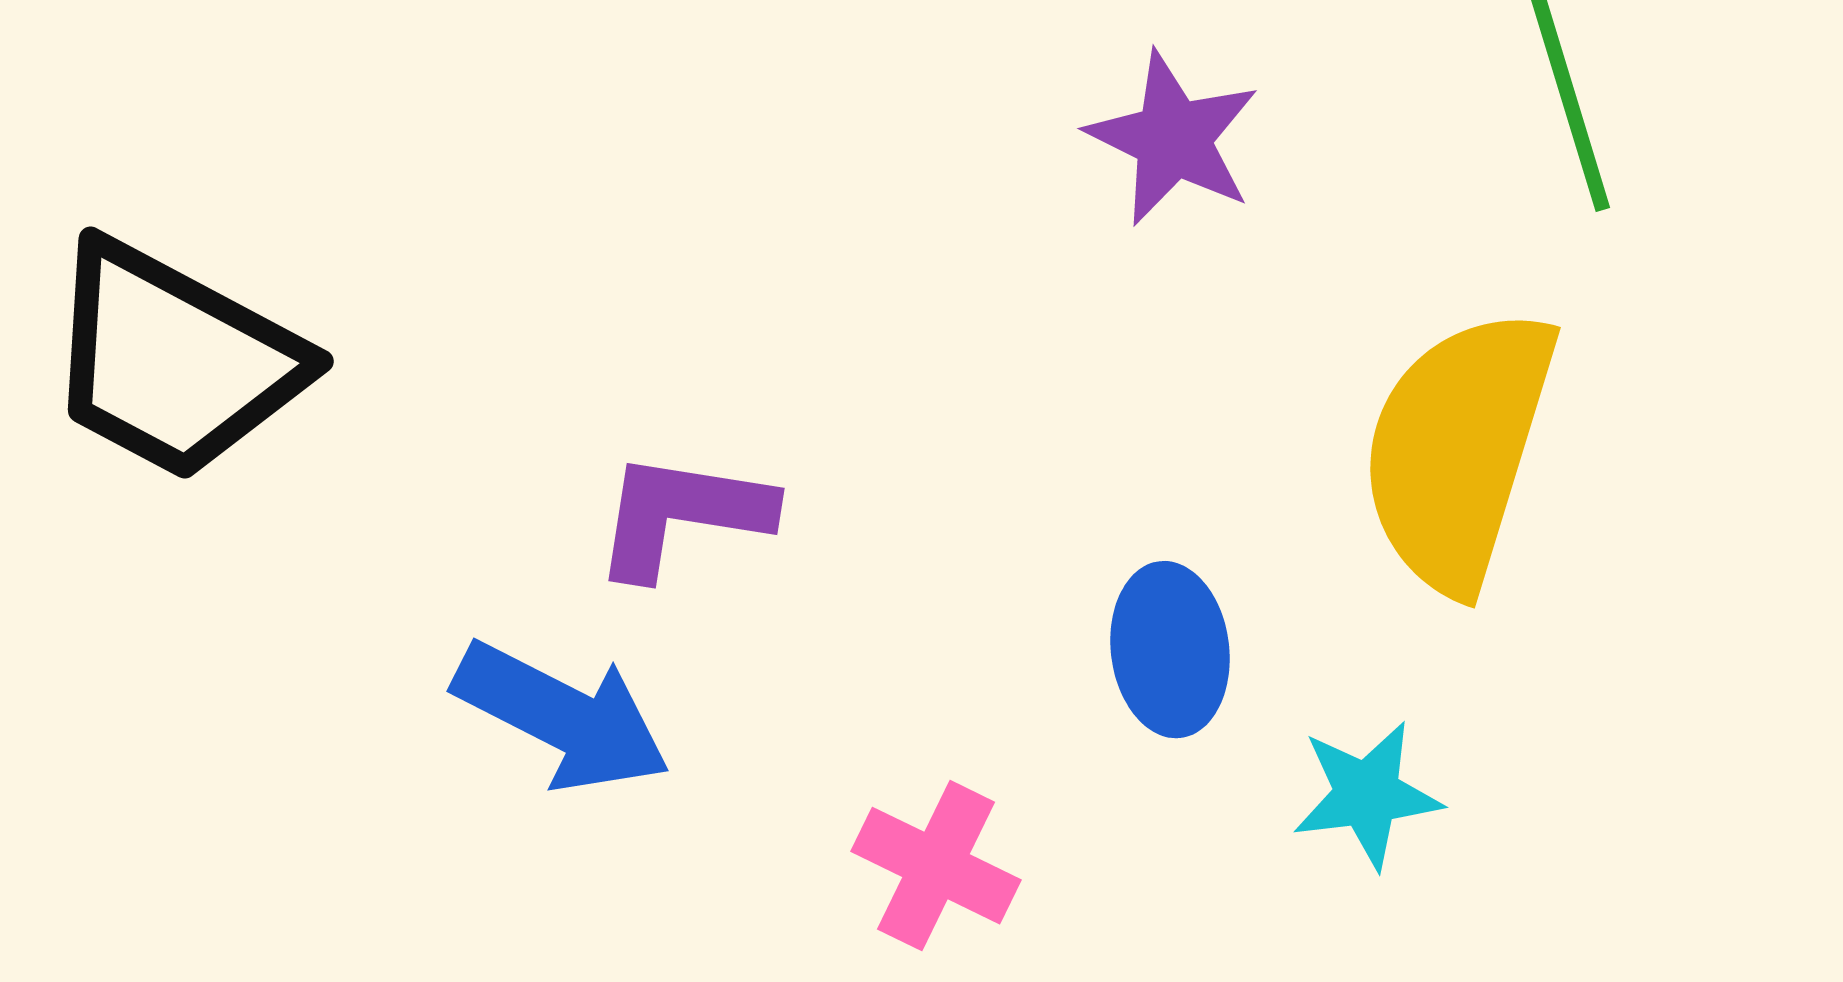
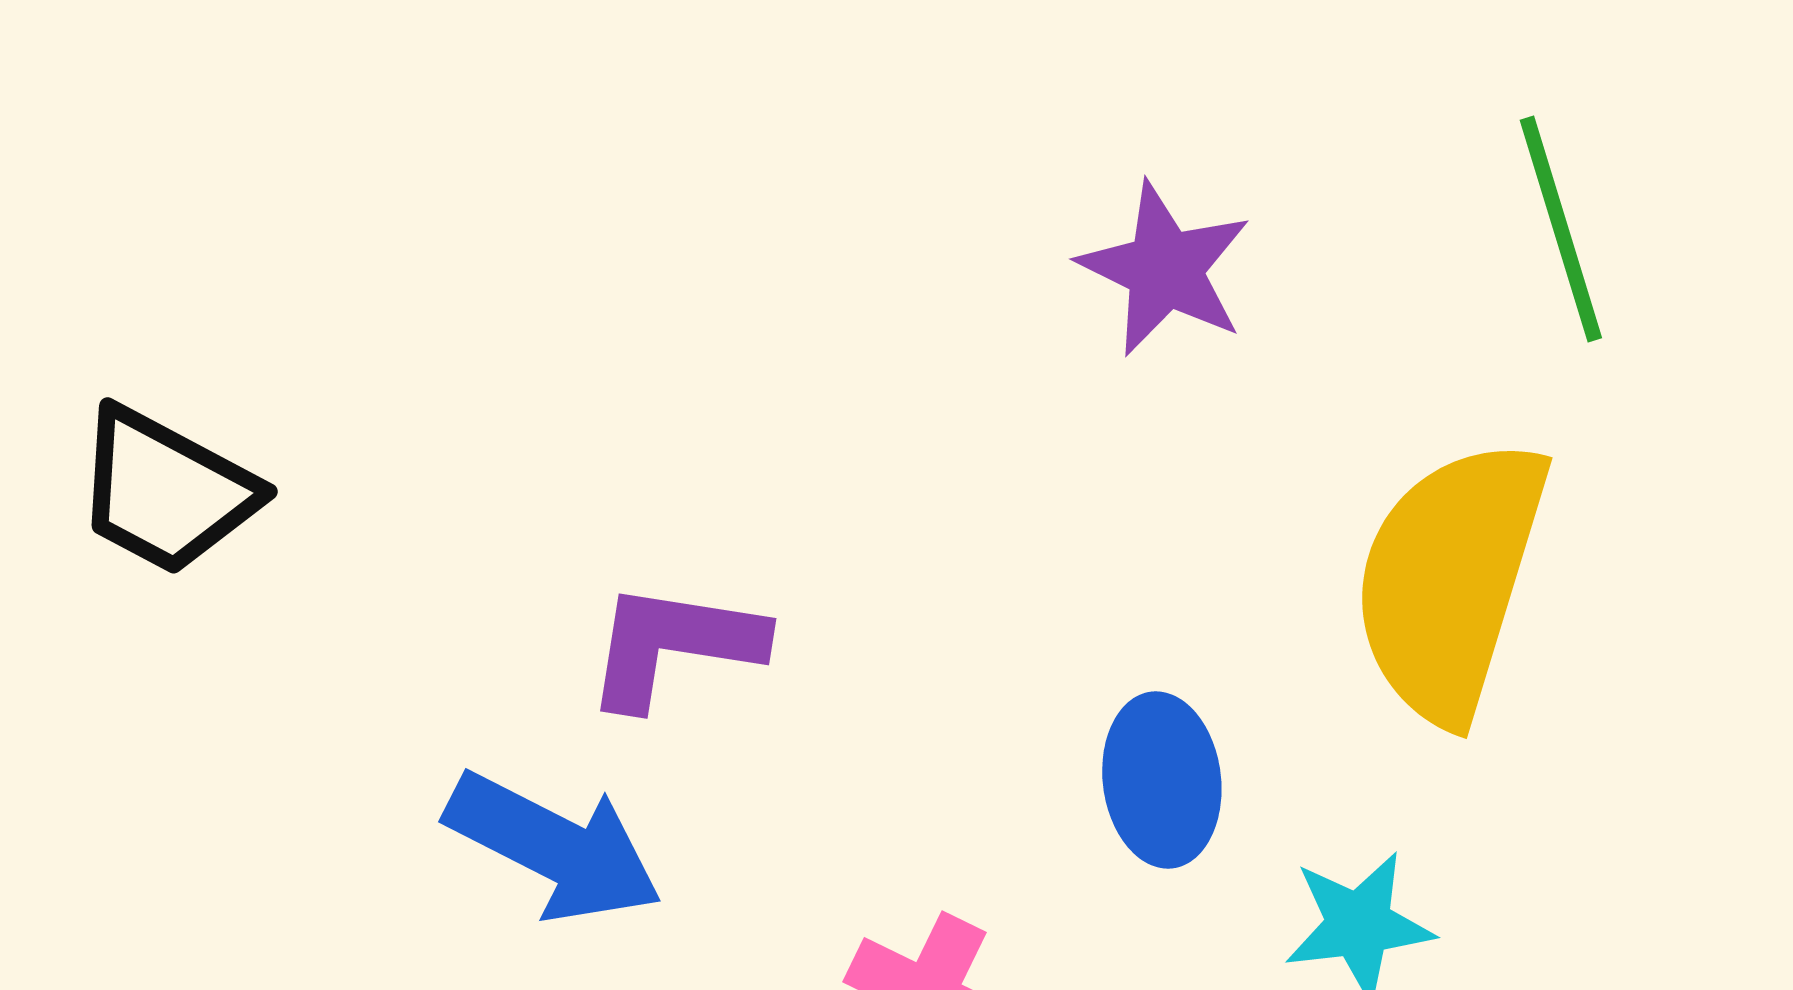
black trapezoid: (174, 361) -> (166, 491), size x0.7

